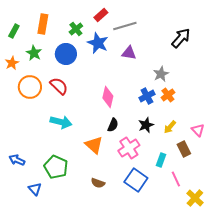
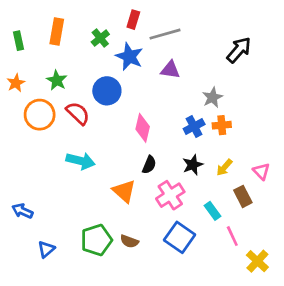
red rectangle: (101, 15) -> (133, 20), turned -32
green rectangle: (14, 31) -> (18, 41), turned -40
green star: (34, 53) -> (57, 80), moved
blue circle: (66, 54) -> (107, 91), moved
orange cross: (168, 95) -> (222, 125), turned 32
cyan rectangle: (161, 160) -> (213, 211), turned -56
green pentagon: (56, 167) -> (96, 240), moved, turned 30
blue triangle: (35, 189) -> (46, 249), turned 32

